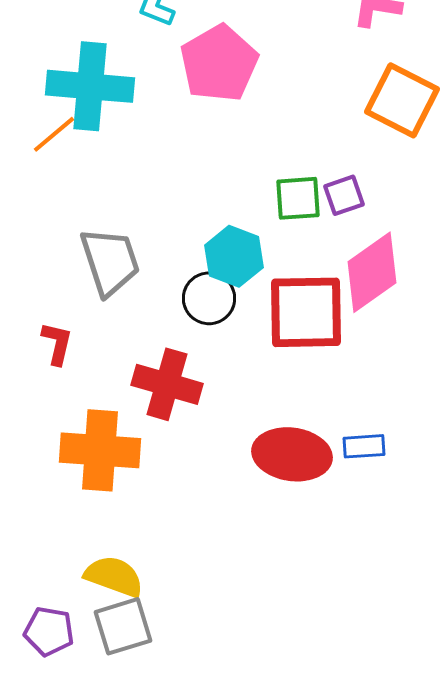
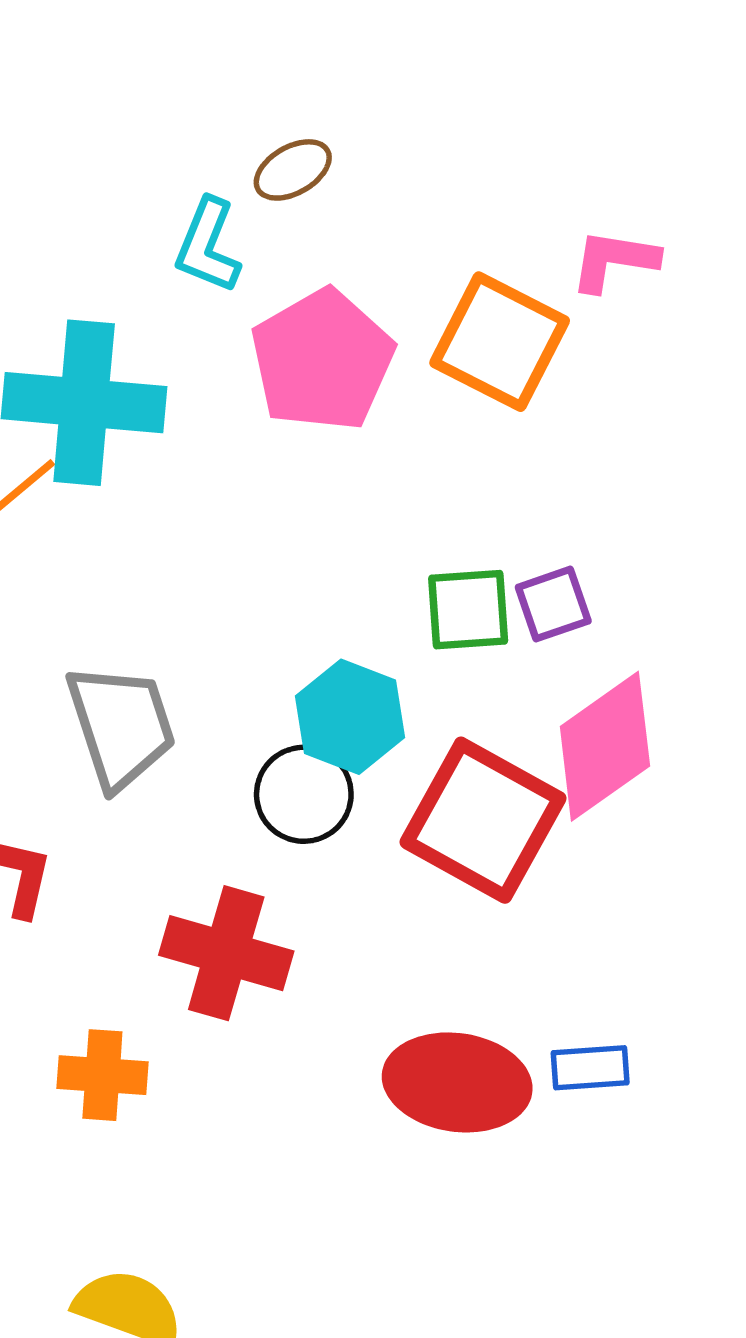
orange square: (402, 100) -> (500, 342), moved
red square: (306, 312) -> (483, 820), turned 30
orange cross: (100, 450) -> (102, 1075), size x0.6

